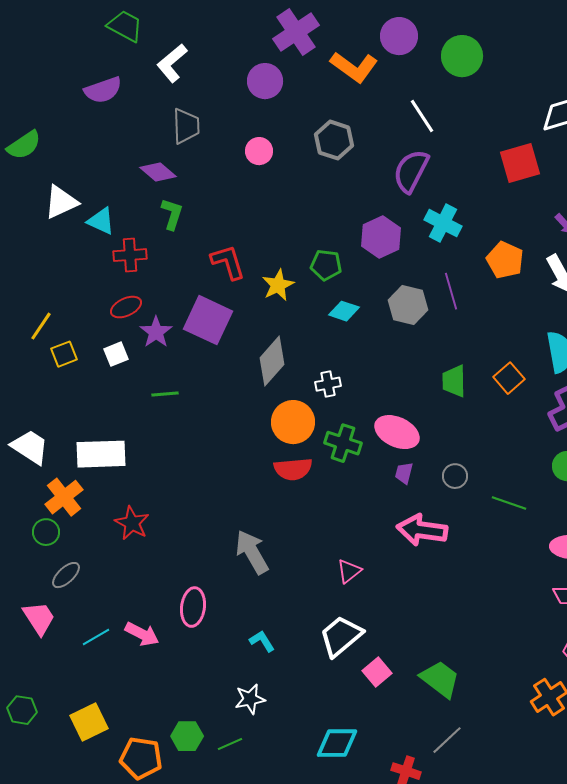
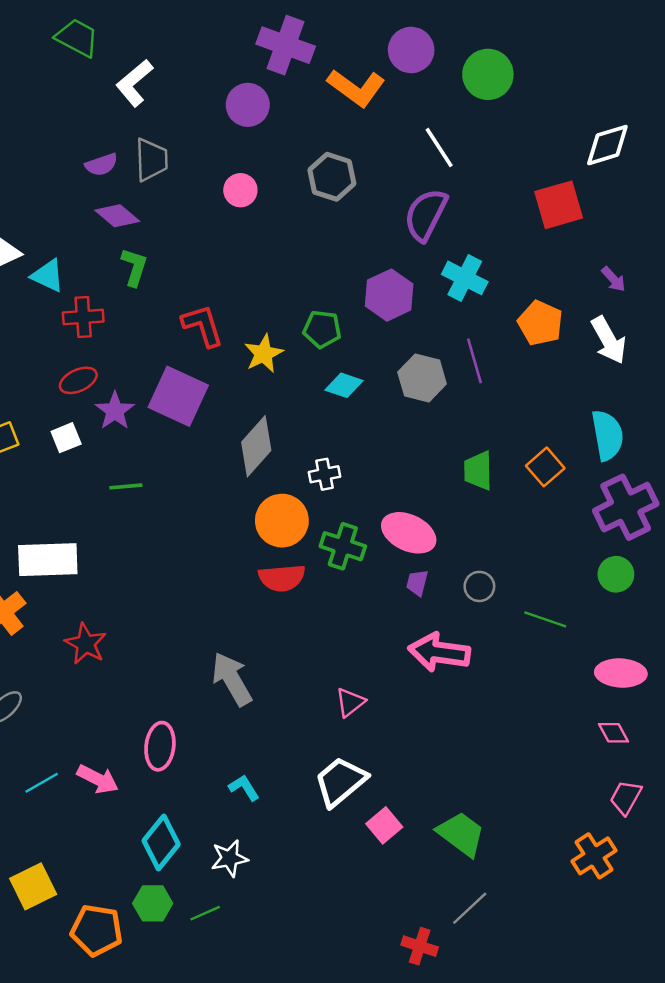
purple cross: (296, 32) -> (286, 45), turned -36
purple semicircle: (103, 90) -> (101, 165), moved, size x0.7
cyan diamond: (337, 743) -> (161, 842), moved, turned -51

